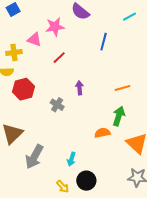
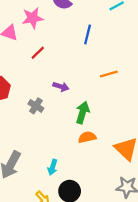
purple arrow: (79, 88) -> (61, 87), turned 112
orange line: (123, 88) -> (109, 74), moved
green arrow: (119, 116) -> (83, 113), moved

